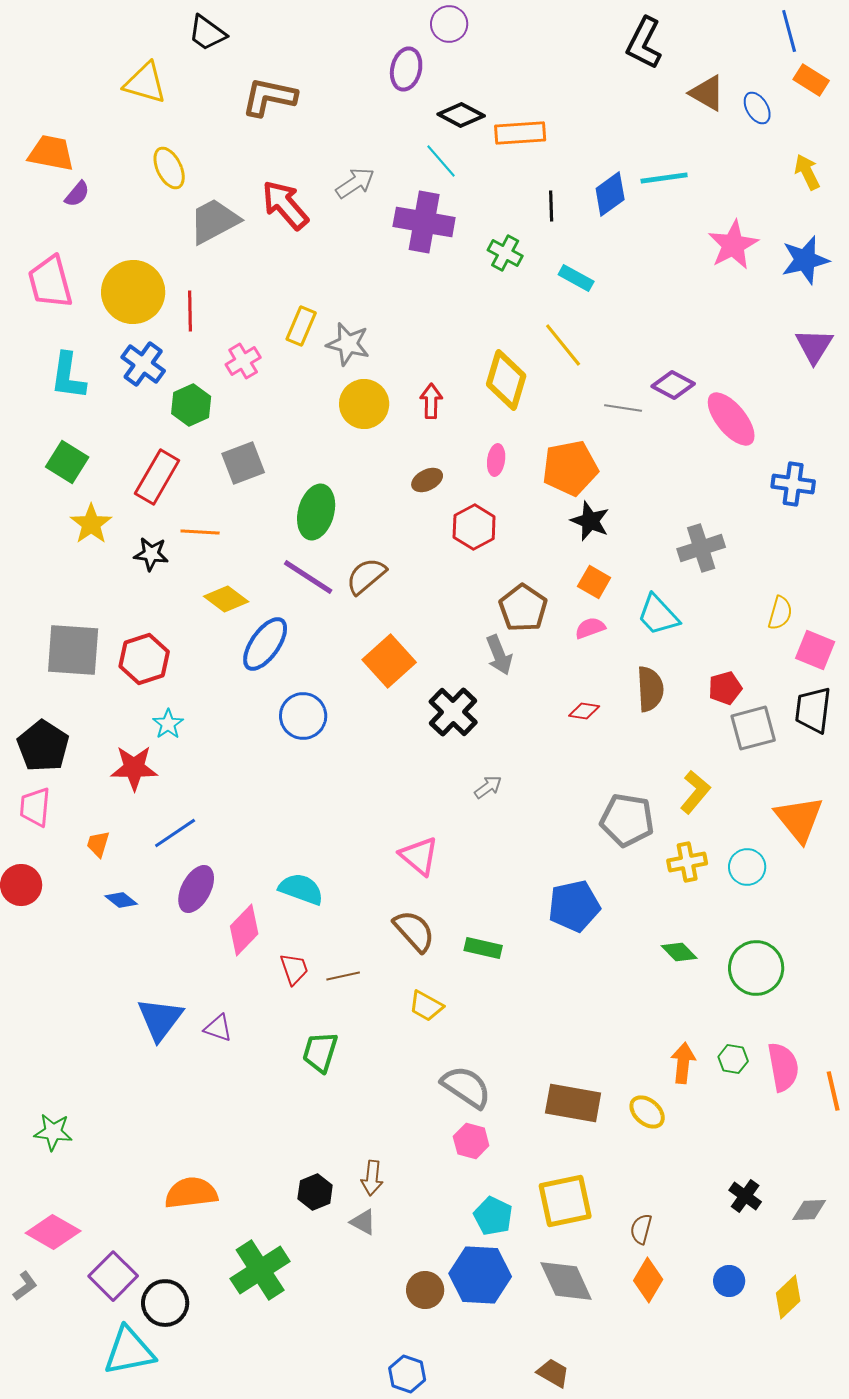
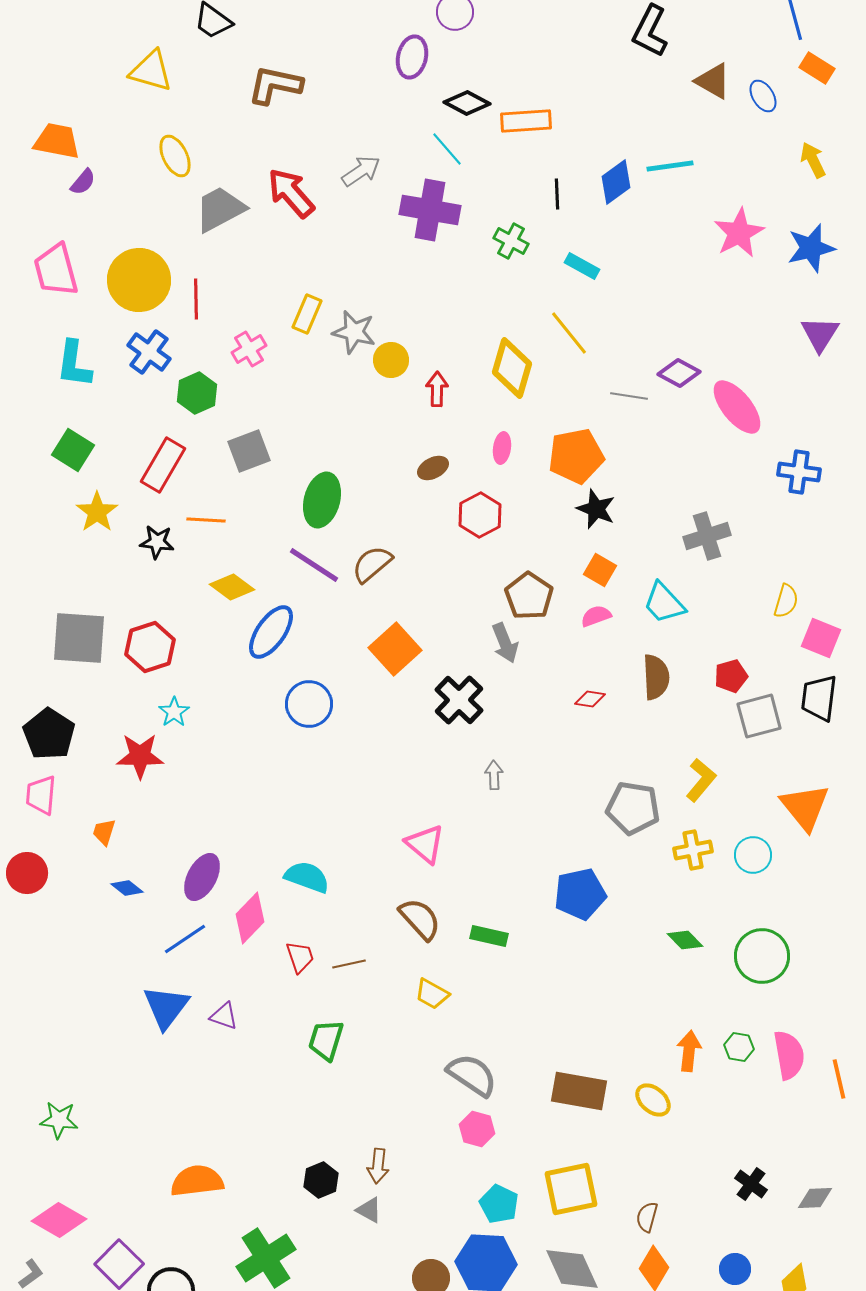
yellow circle: (364, 404) -> (391, 360), moved, size x0.7
gray arrow: (488, 787) -> (494, 775), turned -56
blue line: (175, 833) -> (185, 939), moved

